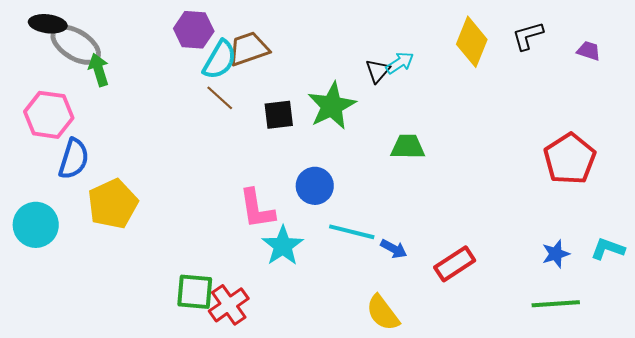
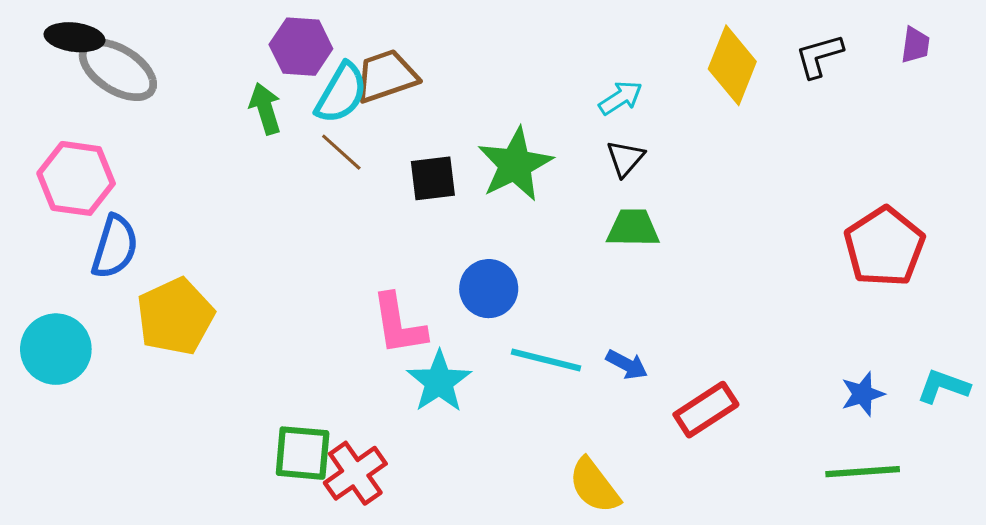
purple trapezoid: (589, 51) -> (915, 45), moved, turned 80
green arrow: (99, 70) -> (265, 109), moved
black triangle: (378, 71) -> (625, 158), moved
blue arrow: (394, 249) -> (627, 365), moved

